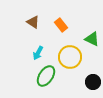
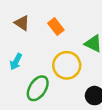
cyan arrow: (38, 53) -> (16, 62), moved

